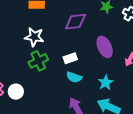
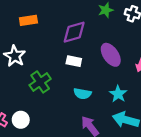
white star: (34, 37) -> (15, 56), moved, turned 30
white rectangle: (70, 58) -> (74, 61), moved, turned 40

